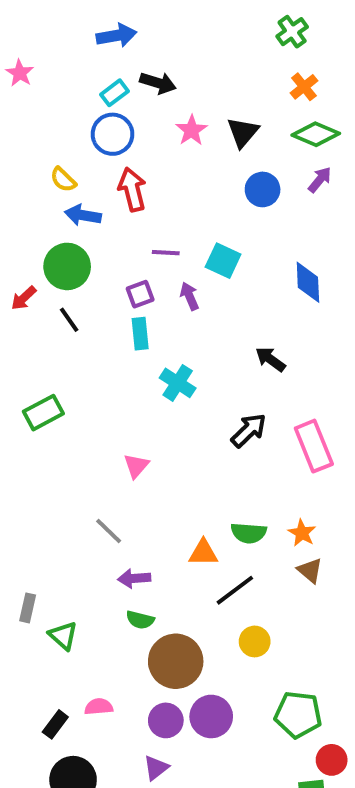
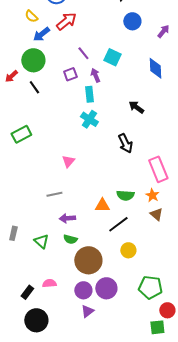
purple arrow: (320, 180) -> (163, 31), moved
red arrow: (132, 189) -> (66, 21), turned 65
blue arrow: (83, 215) -> (41, 34), turned -48
purple line: (166, 253) -> (83, 53), turned 48
cyan rectangle: (140, 334) -> (89, 94), moved
black arrow: (249, 430) -> (125, 143), turned 108
pink rectangle: (314, 446) -> (158, 169), moved
gray line: (109, 531) -> (54, 194), turned -56
green triangle: (63, 636) -> (41, 241), moved
purple triangle: (156, 768) -> (87, 311), moved

